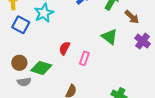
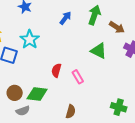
pink rectangle: (84, 58) -> (78, 77), turned -40

